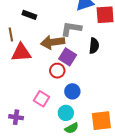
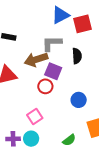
blue circle: (72, 91) -> (79, 100), moved
pink square: (41, 99) -> (35, 117), turned 35
cyan circle: (66, 113) -> (31, 139), moved

